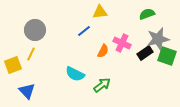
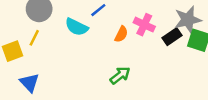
cyan semicircle: (75, 74) -> (77, 27), moved

